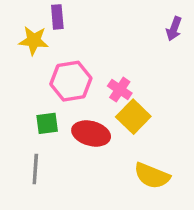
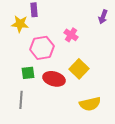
pink cross: (120, 90) -> (71, 35), moved
yellow semicircle: (152, 176) -> (90, 104), turned -35

